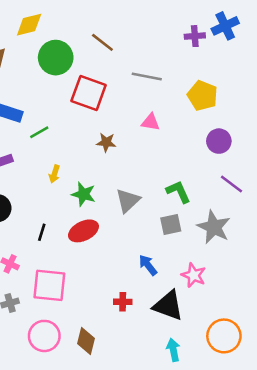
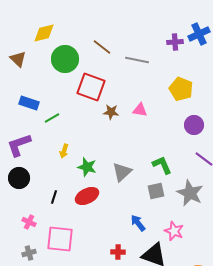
gray line: (147, 77) -> (137, 60), moved
brown star: (106, 142) -> (111, 112), moved

